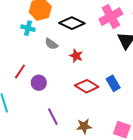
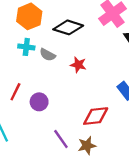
cyan cross: (28, 28) -> (26, 47), moved
red diamond: (87, 86) -> (96, 116), moved, turned -30
brown star: (84, 126) -> (87, 146), moved

